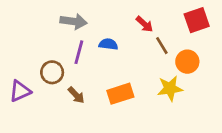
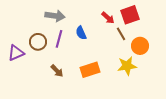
red square: (197, 20) -> (130, 15), moved
blue semicircle: (108, 44) -> (81, 33), turned -120
brown circle: (52, 72) -> (38, 42), moved
purple triangle: (20, 91) -> (16, 53), moved

